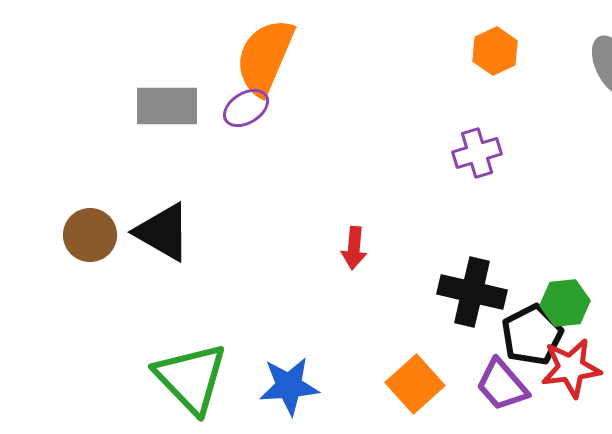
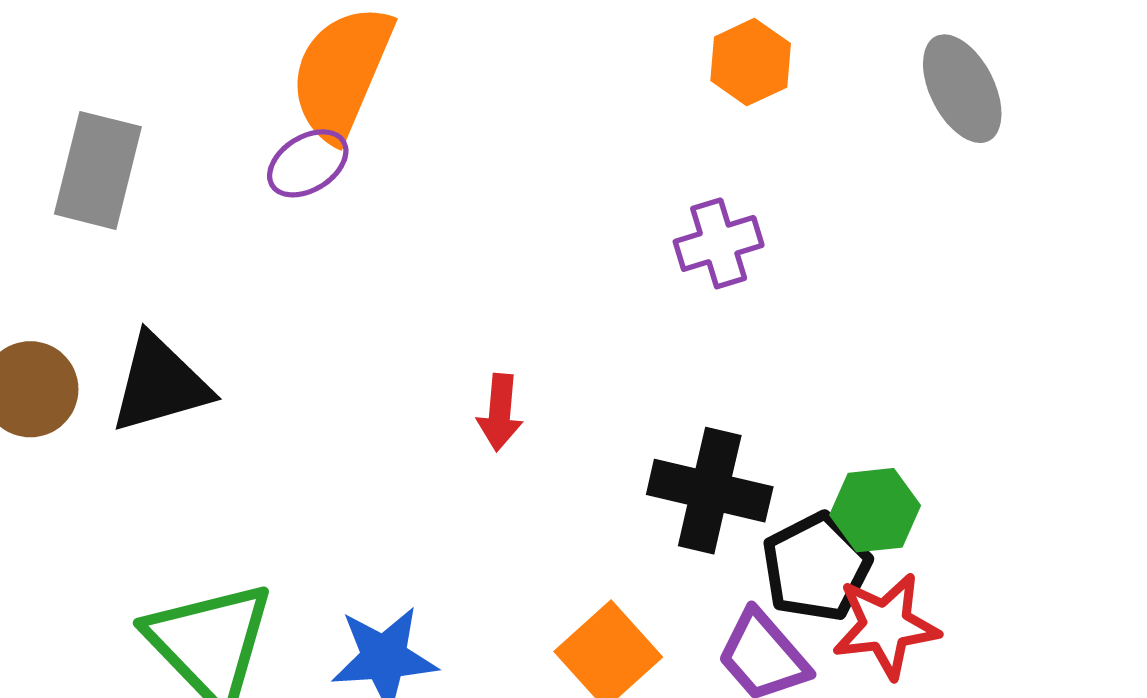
gray rectangle: (167, 106) -> (98, 170), moved, turned -76
black triangle: (163, 232) -> (160, 384), turned -46

